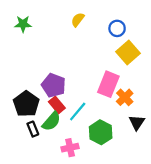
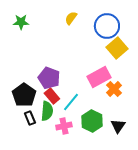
blue circle: (117, 28) -> (107, 26), size x1.6
pink rectangle: (108, 84) -> (99, 77), turned 40
green semicircle: (51, 121) -> (47, 111), turned -36
black triangle: (137, 122) -> (118, 126), moved
pink cross: (70, 148) -> (64, 126), moved

